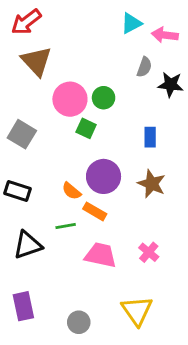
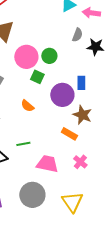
purple circle: (104, 176) -> (62, 95), moved
orange semicircle: (71, 191) -> (27, 106), moved
orange rectangle: (95, 211) -> (69, 134), moved
gray circle: (79, 322) -> (32, 195), moved, size x1.6

